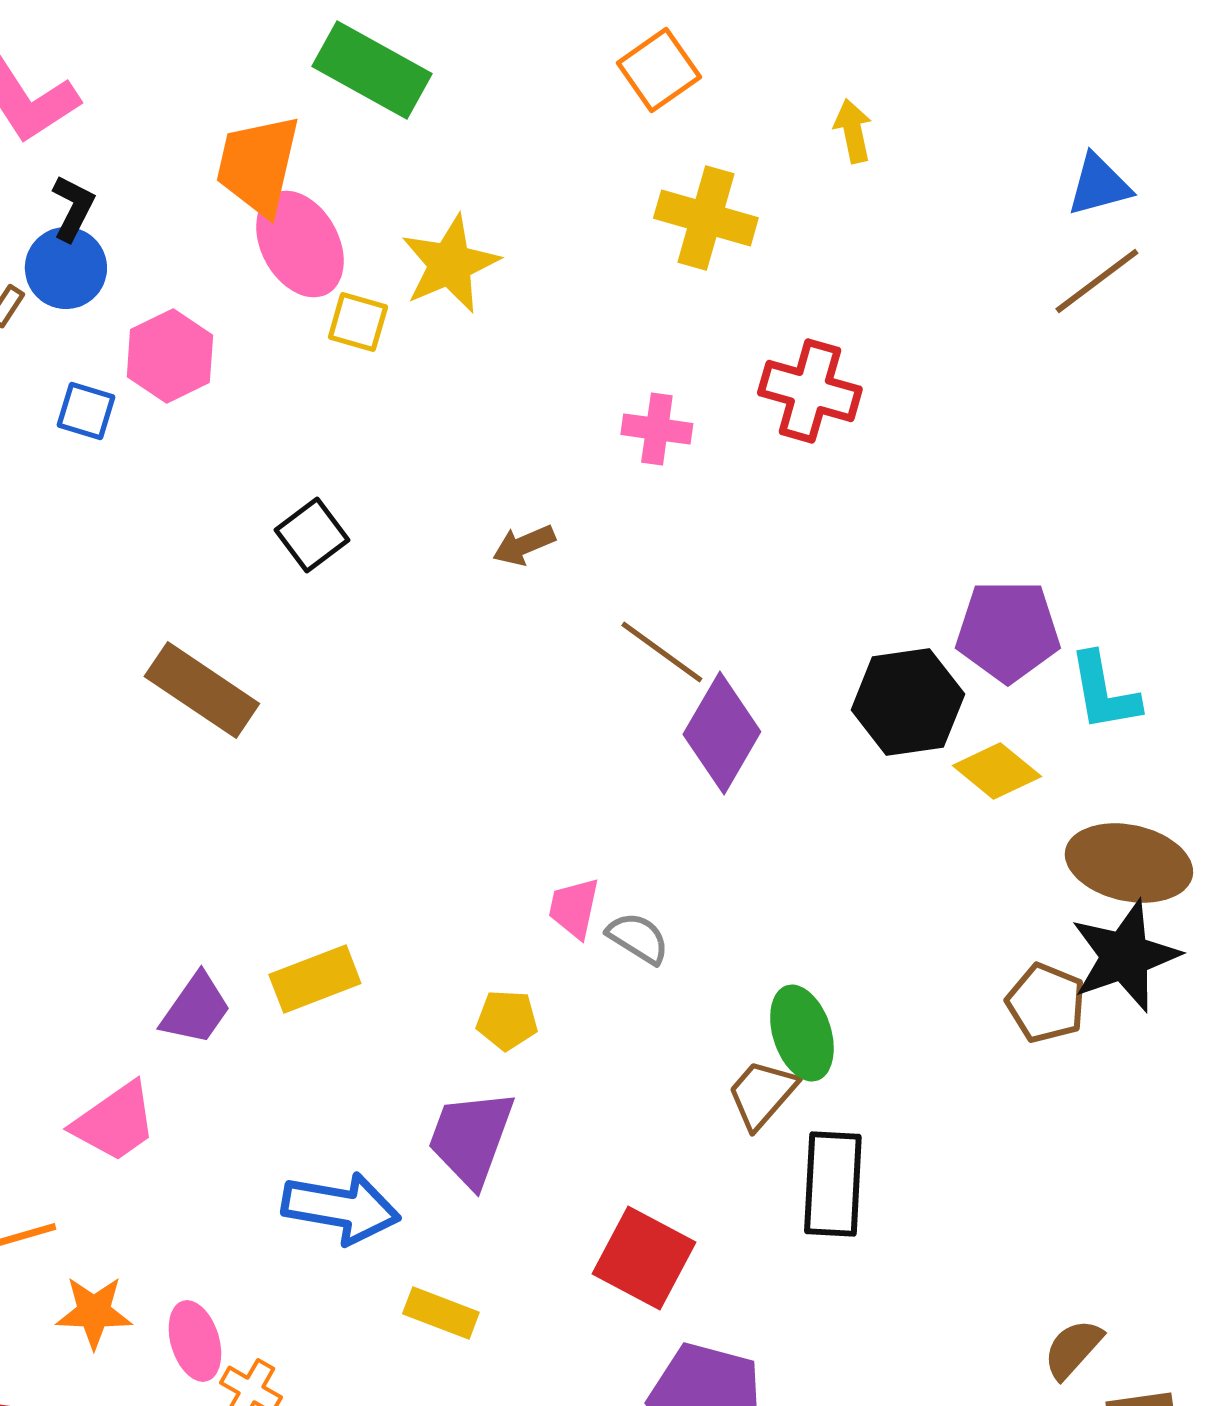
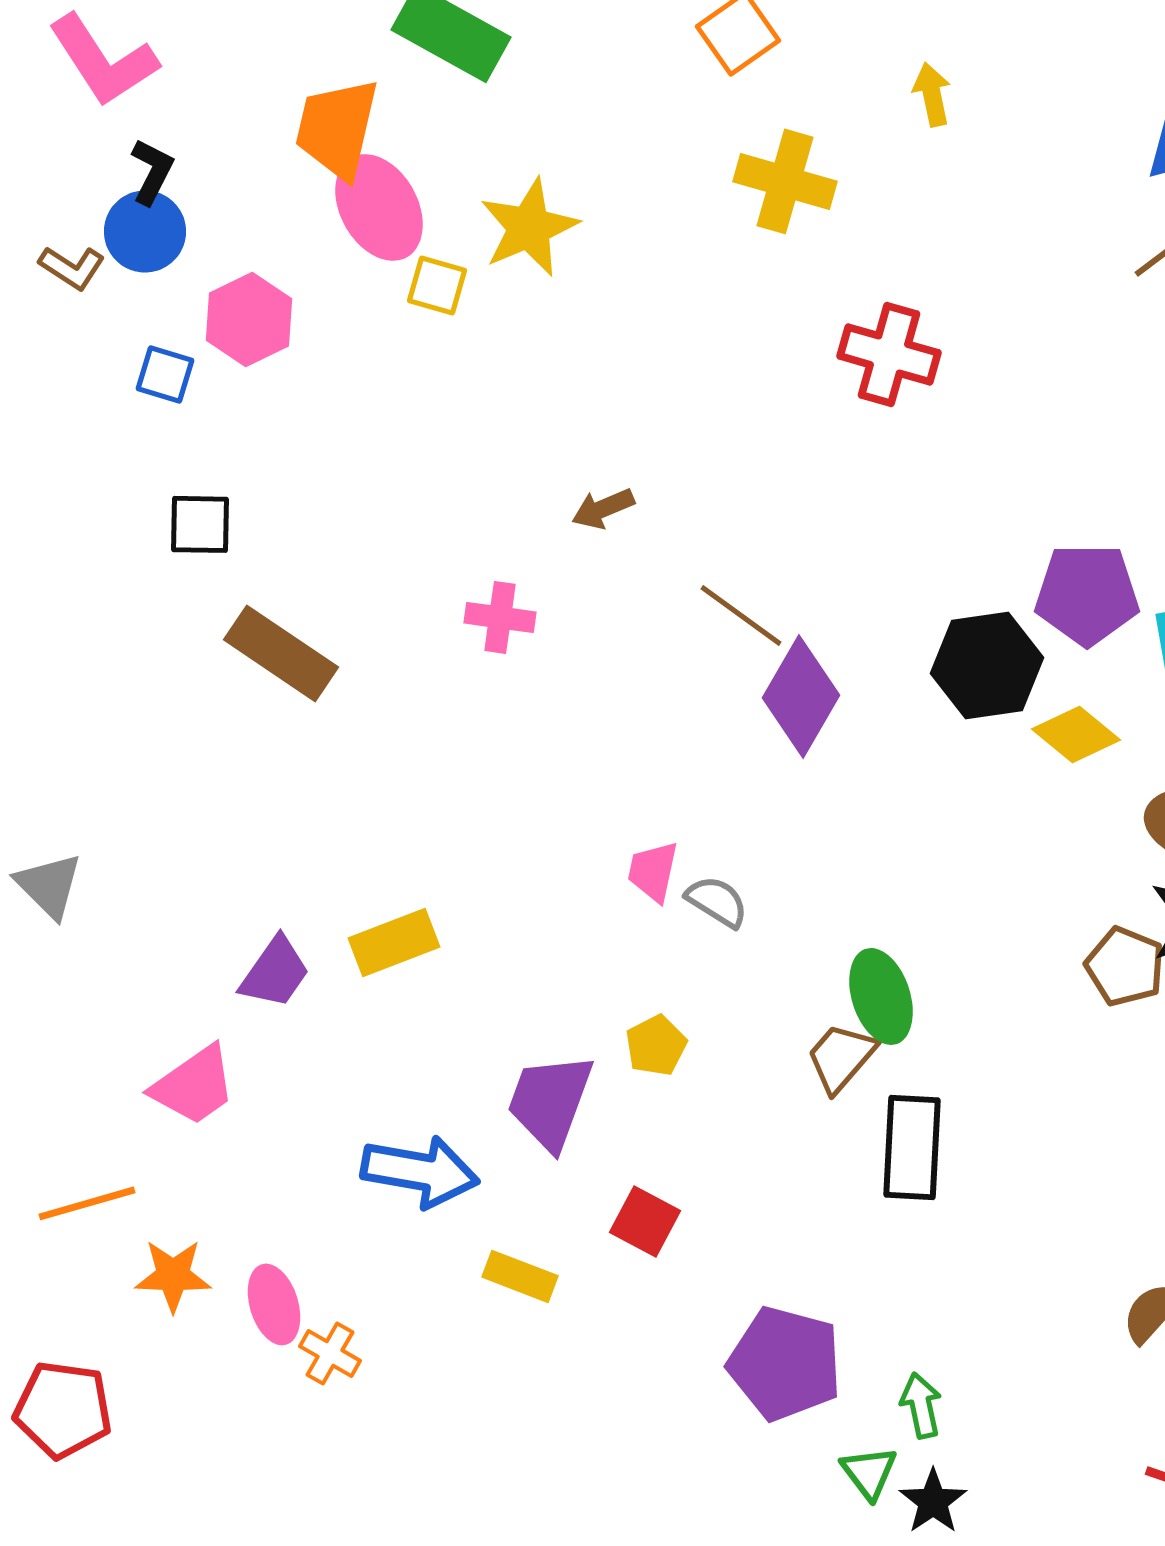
pink cross: (657, 429) -> (500, 617), moved
black square: (312, 535) -> (200, 524), moved, turned 38
yellow pentagon: (507, 1020) -> (656, 1045), moved, turned -30
red square: (644, 1258) -> (645, 1221), moved, size x0.7

